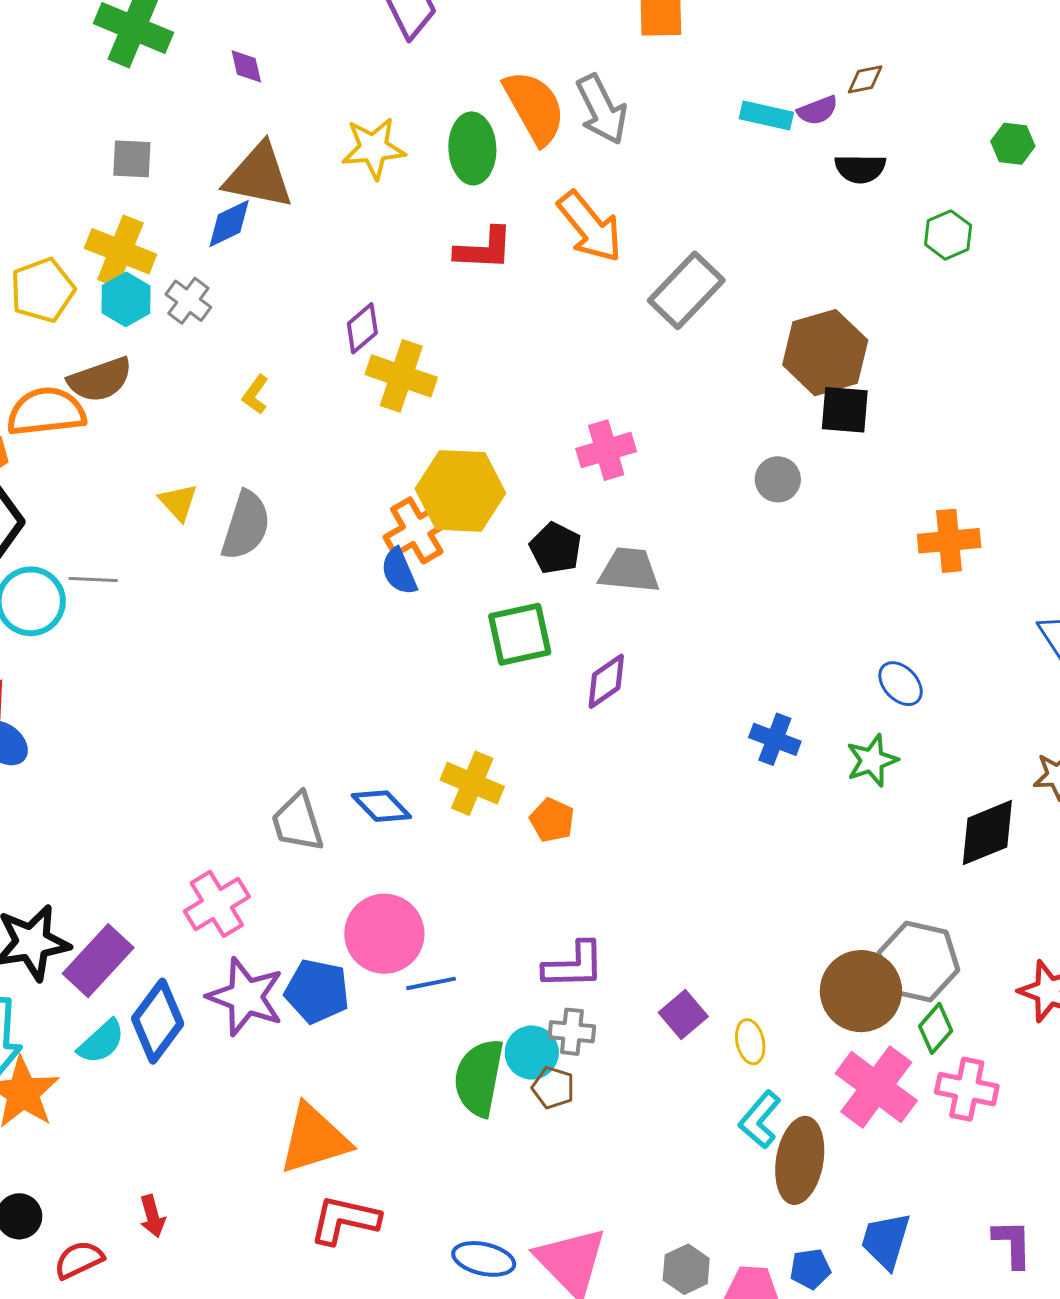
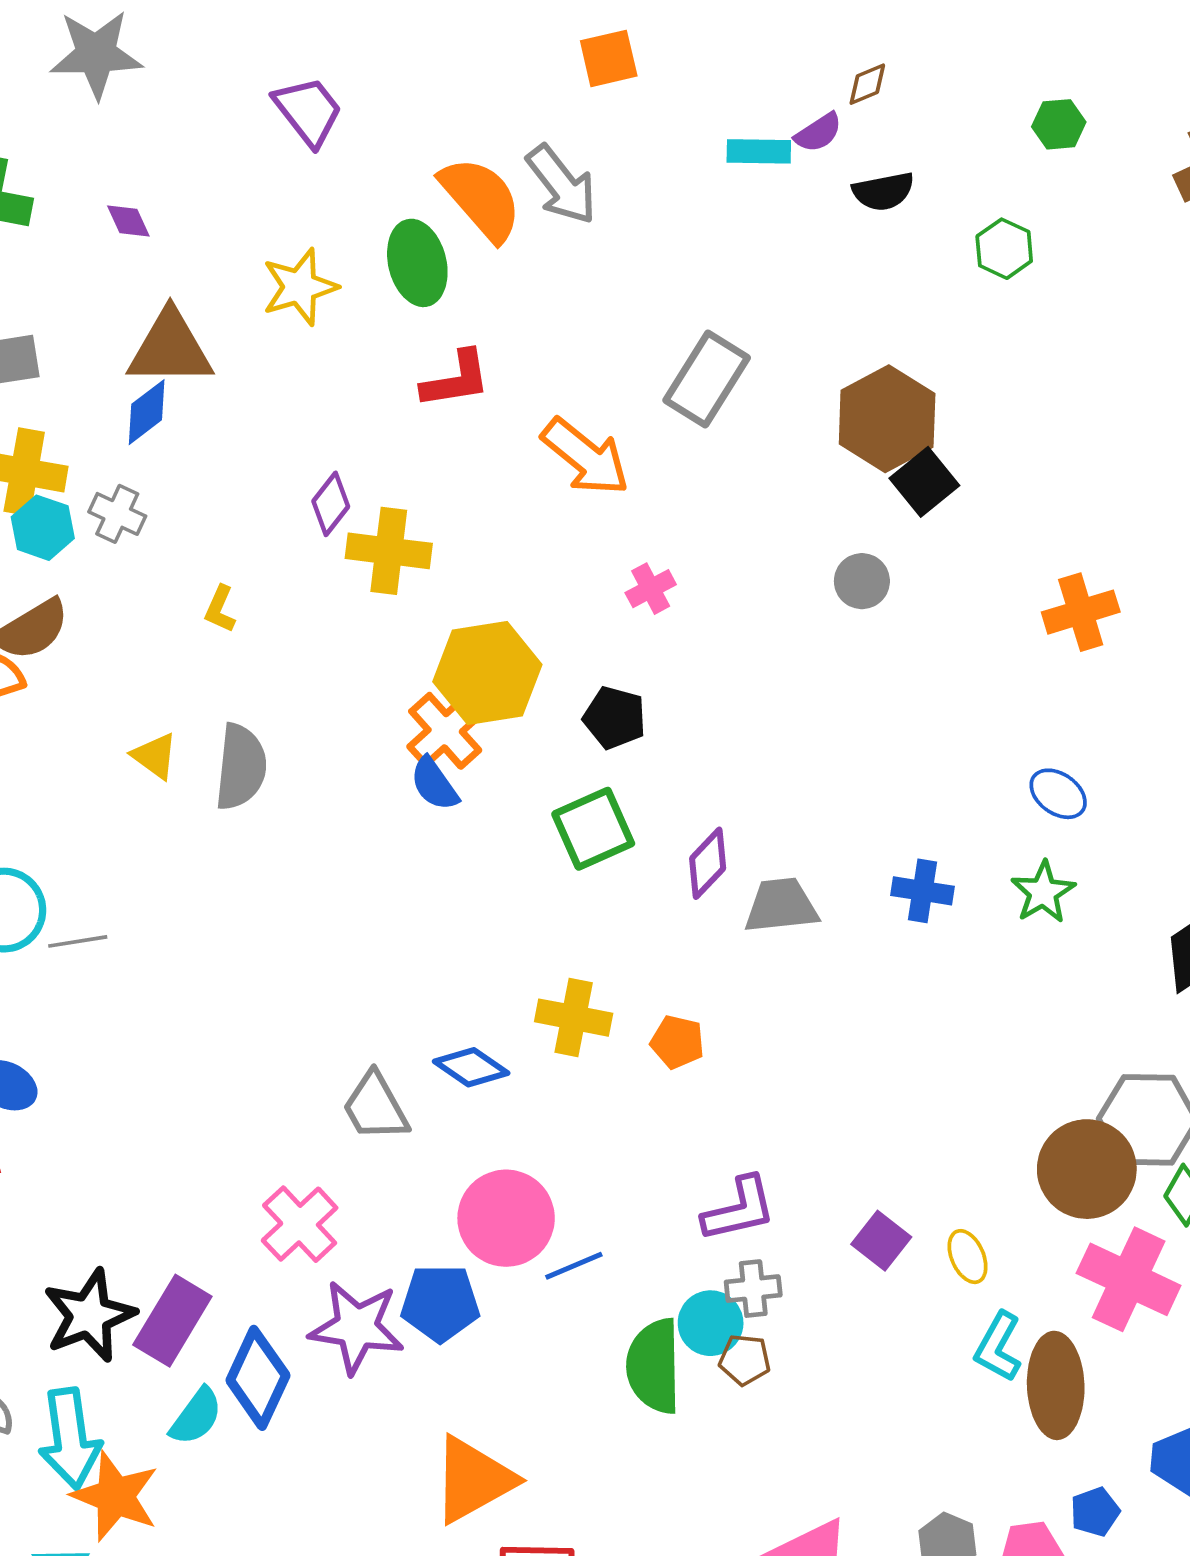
orange arrow: (590, 227) -> (585, 457), moved
black square: (845, 410) -> (924, 482), turned -32
pink cross: (606, 450) -> (651, 589), size x0.7
gray trapezoid: (629, 570) -> (781, 906), moved
gray line: (93, 580) -> (78, 941), moved

